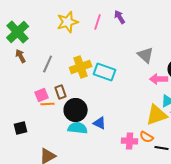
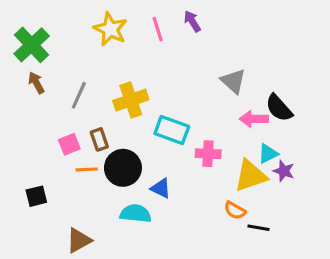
yellow star: (68, 22) -> (110, 29), turned -30
pink line: (98, 22) -> (158, 29), turned -35
cyan rectangle: (105, 72) -> (172, 130), moved
orange line: (48, 104) -> (87, 169), moved
cyan semicircle: (78, 128) -> (136, 214), moved
pink cross: (130, 141) -> (208, 154), moved

